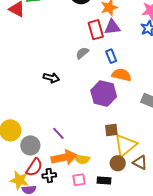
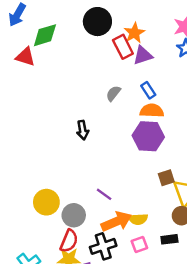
red rectangle: (96, 30) -> (123, 47), moved
orange semicircle: (121, 75) -> (152, 111), moved
black arrow: (51, 78) -> (83, 130), turned 77
red semicircle: (34, 167) -> (69, 241), moved
black cross: (49, 175) -> (103, 246), size x1.5

